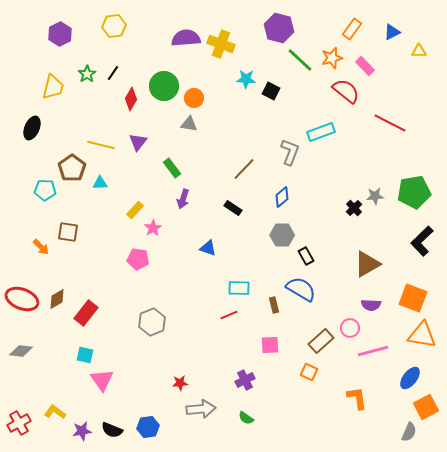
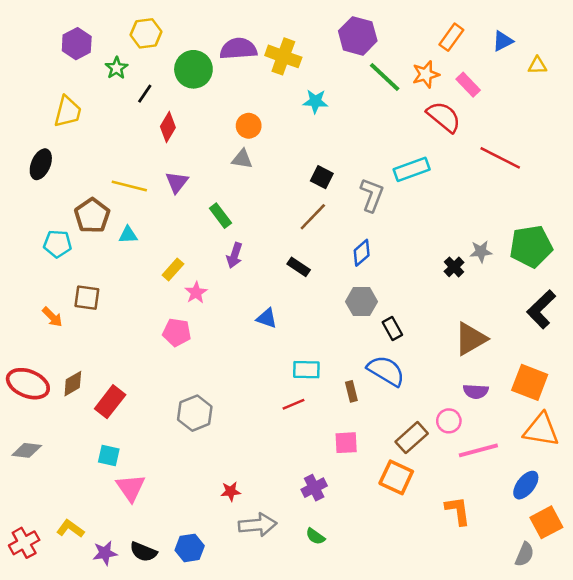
green star: (87, 74) -> (116, 68), moved
green circle: (164, 86) -> (193, 69), moved
black square: (271, 91) -> (322, 177), moved
orange square: (309, 372) -> (396, 477), size x1.5

